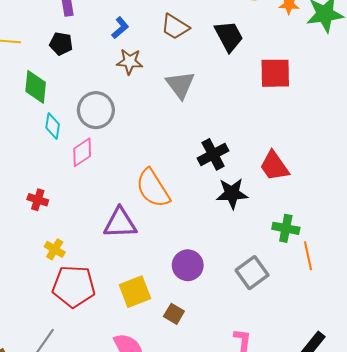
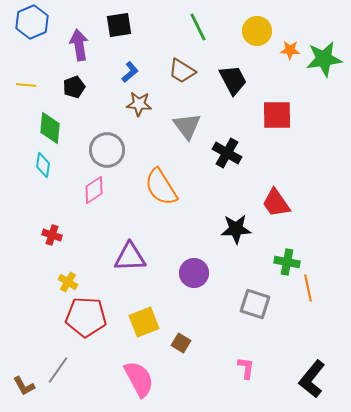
black pentagon: (61, 44) -> (74, 87), turned -30
cyan diamond: (53, 126) -> (43, 165), moved
black cross: (213, 154) -> (227, 153), moved, turned -32
orange semicircle: (153, 188) -> (161, 187), moved
purple circle: (188, 265) -> (194, 273), moved
gray square: (252, 273) -> (255, 304), turned -36

